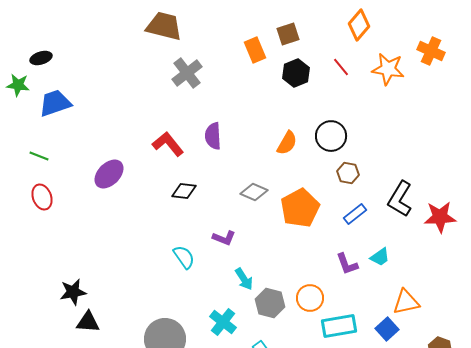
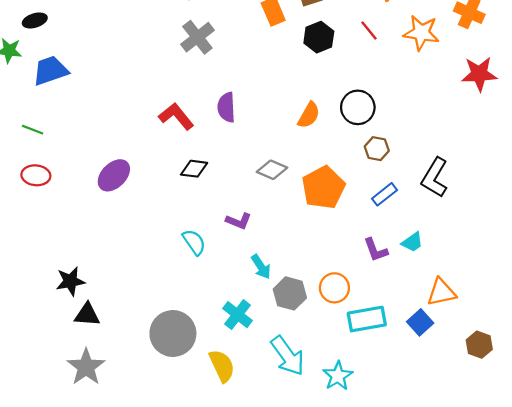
purple ellipse: (109, 174) -> (114, 175), moved
red ellipse: (42, 197) -> (36, 175), turned -65
red star: (440, 217) -> (479, 74), moved

